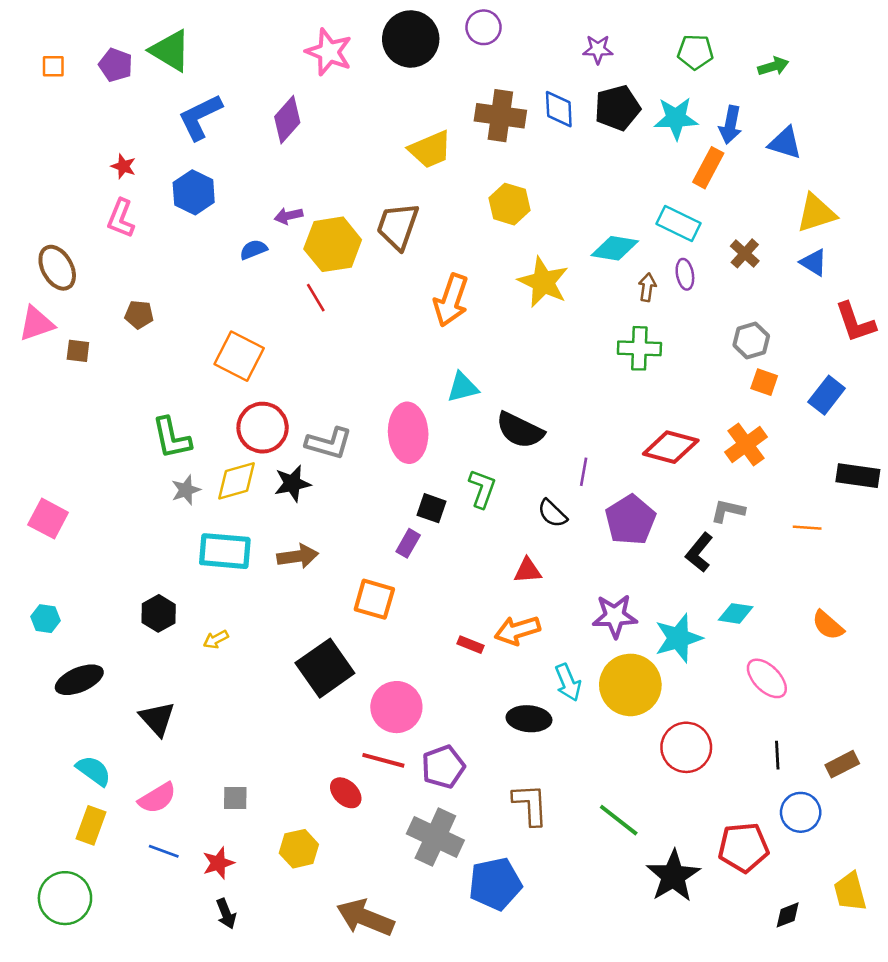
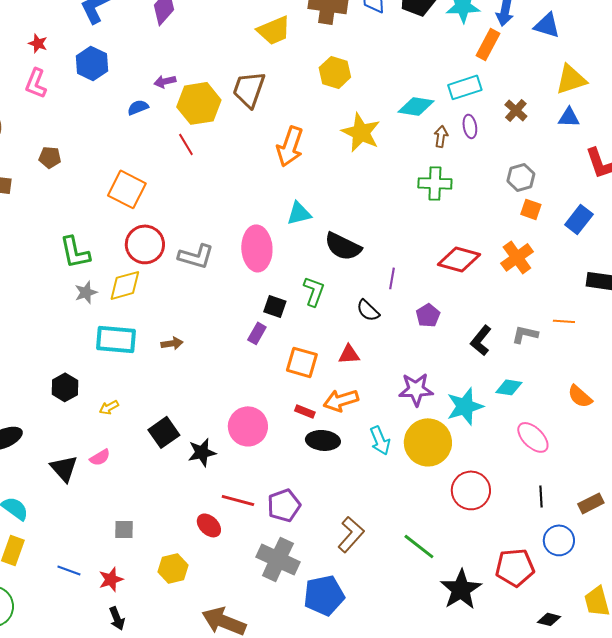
cyan rectangle: (678, 224) -> (465, 87), turned -44
blue triangle: (814, 263) -> (569, 117), turned -30
black star: (292, 483) -> (202, 452), moved
gray L-shape: (728, 511) -> (525, 334), moved
purple pentagon: (630, 520) -> (428, 315), size x0.6
brown arrow: (298, 556) -> (172, 343), size x0.7
orange square: (374, 599) -> (302, 362), moved
black square: (325, 668) -> (164, 432), moved, size x0.7
pink circle: (396, 707) -> (248, 426), moved
black ellipse: (529, 719) -> (323, 440), moved
pink semicircle: (157, 798) -> (100, 457), moved, size x0.7
brown L-shape: (530, 805) -> (351, 534), turned 45
black diamond: (788, 915) -> (549, 619), turned 35

